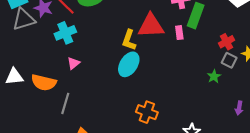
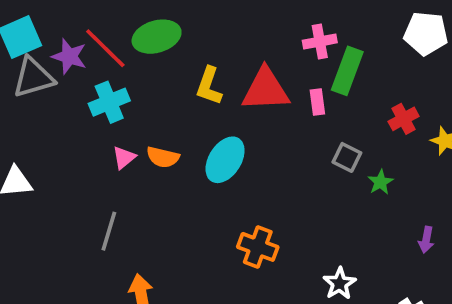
yellow L-shape: (129, 40) -> (209, 86), moved
gray square: (229, 60) -> (347, 157), moved
orange semicircle: (44, 83) -> (163, 157), moved, size x0.7

